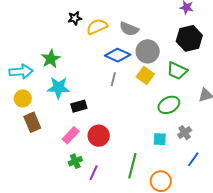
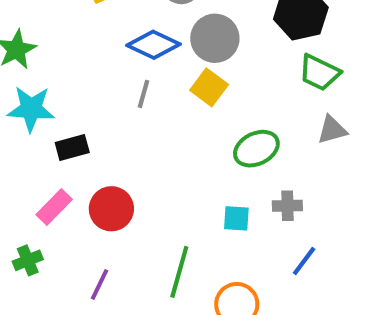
green trapezoid: (177, 71) -> (319, 73), moved
gray cross: (185, 133) -> (287, 206), turned 32
green cross: (75, 161) -> (28, 260), moved

